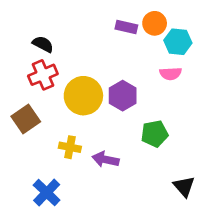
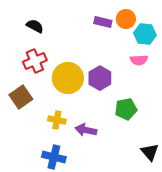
black semicircle: (43, 44) -> (35, 26), moved
blue cross: (47, 193) -> (54, 157), moved, turned -30

